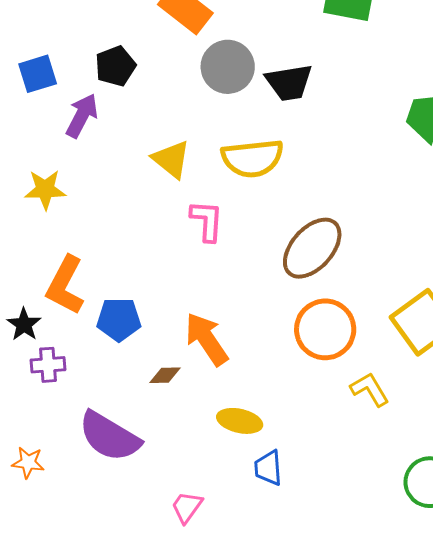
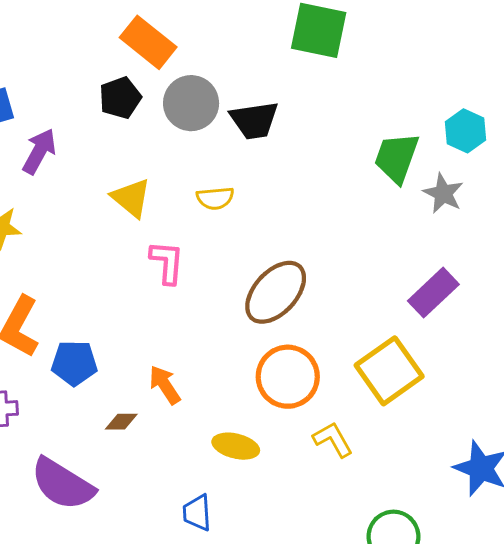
black pentagon: (115, 66) -> (120, 98), moved
yellow semicircle: (252, 158) -> (215, 198), size x0.6
orange arrow: (207, 339) -> (165, 385), size x0.7
yellow ellipse: (240, 421) -> (236, 446), moved
blue trapezoid: (268, 468) -> (197, 513), moved

